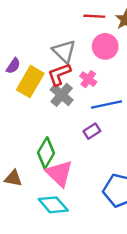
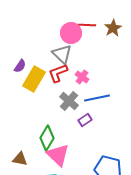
pink circle: (105, 46) -> (71, 33), moved
gray cross: (62, 95) -> (69, 101), moved

